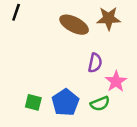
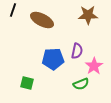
brown ellipse: (74, 25) -> (42, 20), moved
blue pentagon: (65, 102) -> (53, 59), moved, turned 30

